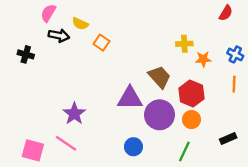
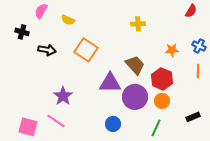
black arrow: (59, 36) -> (47, 50), moved
orange square: (102, 43) -> (86, 50), moved, size x1.6
yellow cross: (184, 44) -> (138, 24), moved
black cross: (26, 54) -> (22, 32), moved

